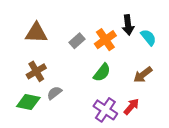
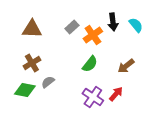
cyan semicircle: (148, 37) -> (136, 25), moved
gray rectangle: (77, 41) -> (72, 27), moved

